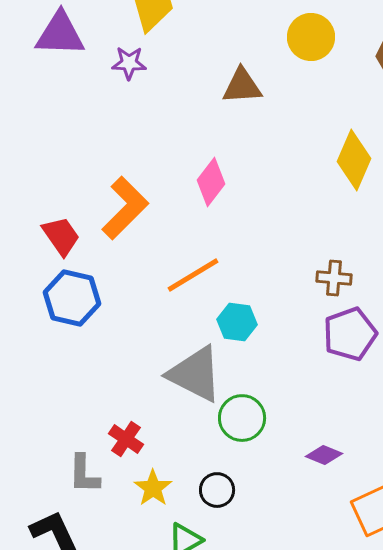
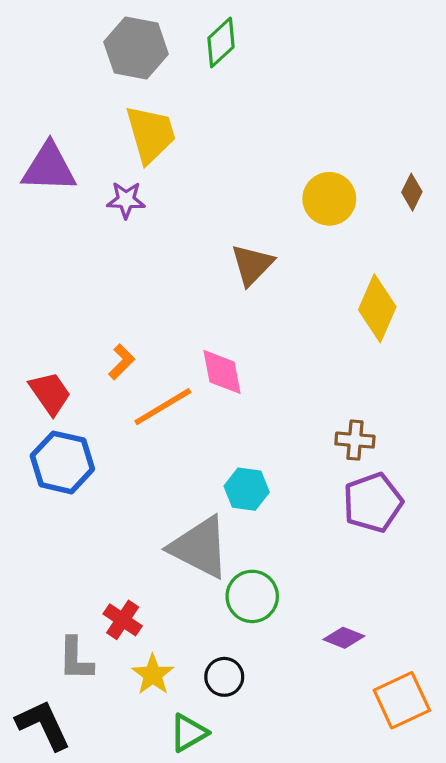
yellow circle: (311, 37) -> (329, 199), moved
brown triangle: (242, 86) -> (252, 265), moved, turned -42
pink diamond: (211, 182) -> (222, 372), moved, turned -48
orange L-shape: (125, 208) -> (122, 362), size x0.5
orange line: (193, 275) -> (163, 407), moved

